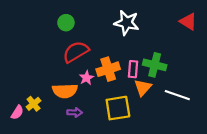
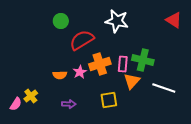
red semicircle: (76, 52) -> (82, 40), moved
orange semicircle: (65, 91) -> (60, 75), moved, size x0.6
yellow square: (118, 108) -> (109, 100), size x0.7

